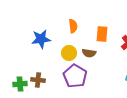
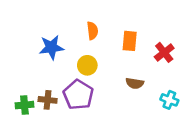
brown semicircle: (89, 53) -> (135, 83), moved
purple pentagon: (75, 76) -> (78, 95), moved

